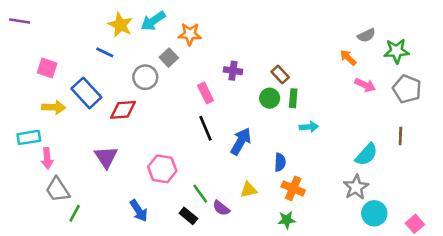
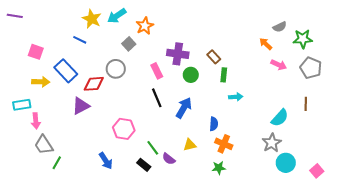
orange star: (190, 34) -> (145, 26), turned -30
purple cross: (233, 71) -> (178, 54), size x1.5
gray circle: (145, 77) -> (116, 69), moved
green circle: (270, 98) -> (191, 75), moved
purple triangle: (106, 157) -> (81, 106), moved, turned 36

